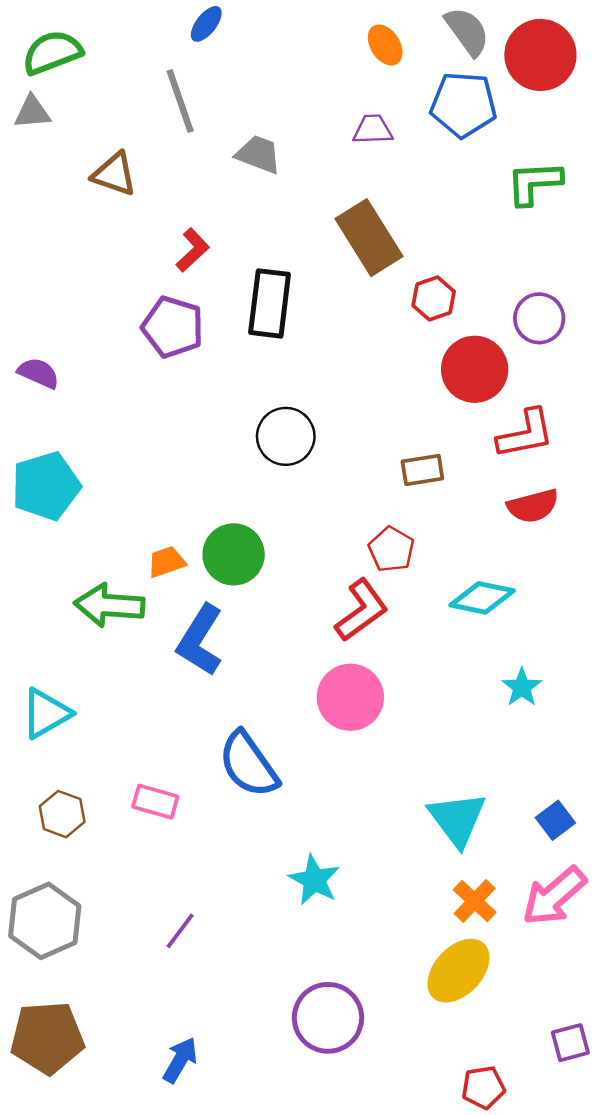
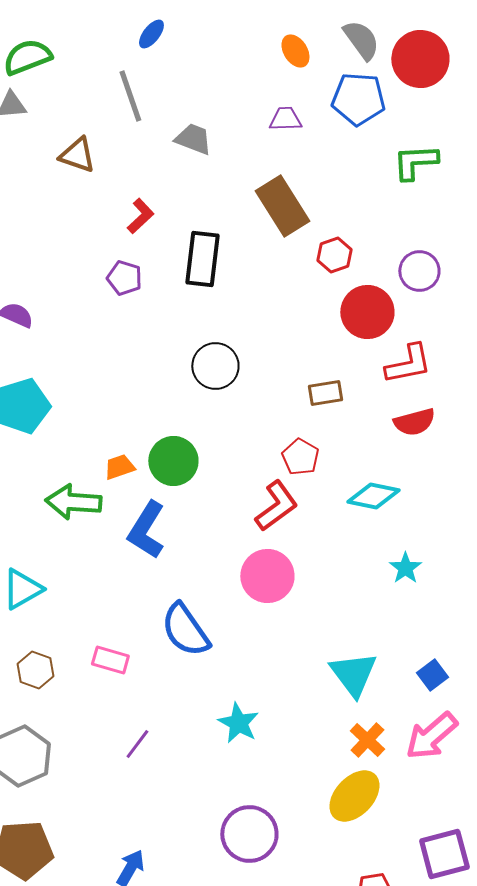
purple pentagon: (173, 327) -> (124, 278), size x0.7
purple line: (180, 931) -> (137, 744), moved
purple square: (570, 1043) -> (444, 854), size x1.6

